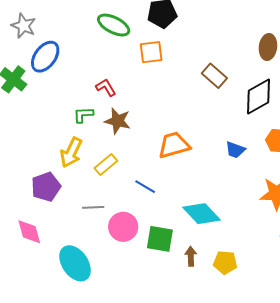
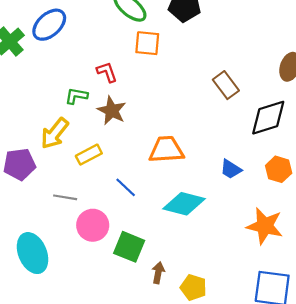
orange square: (151, 52) -> (147, 43), moved
cyan diamond: (202, 214) -> (184, 204), moved, turned -45

